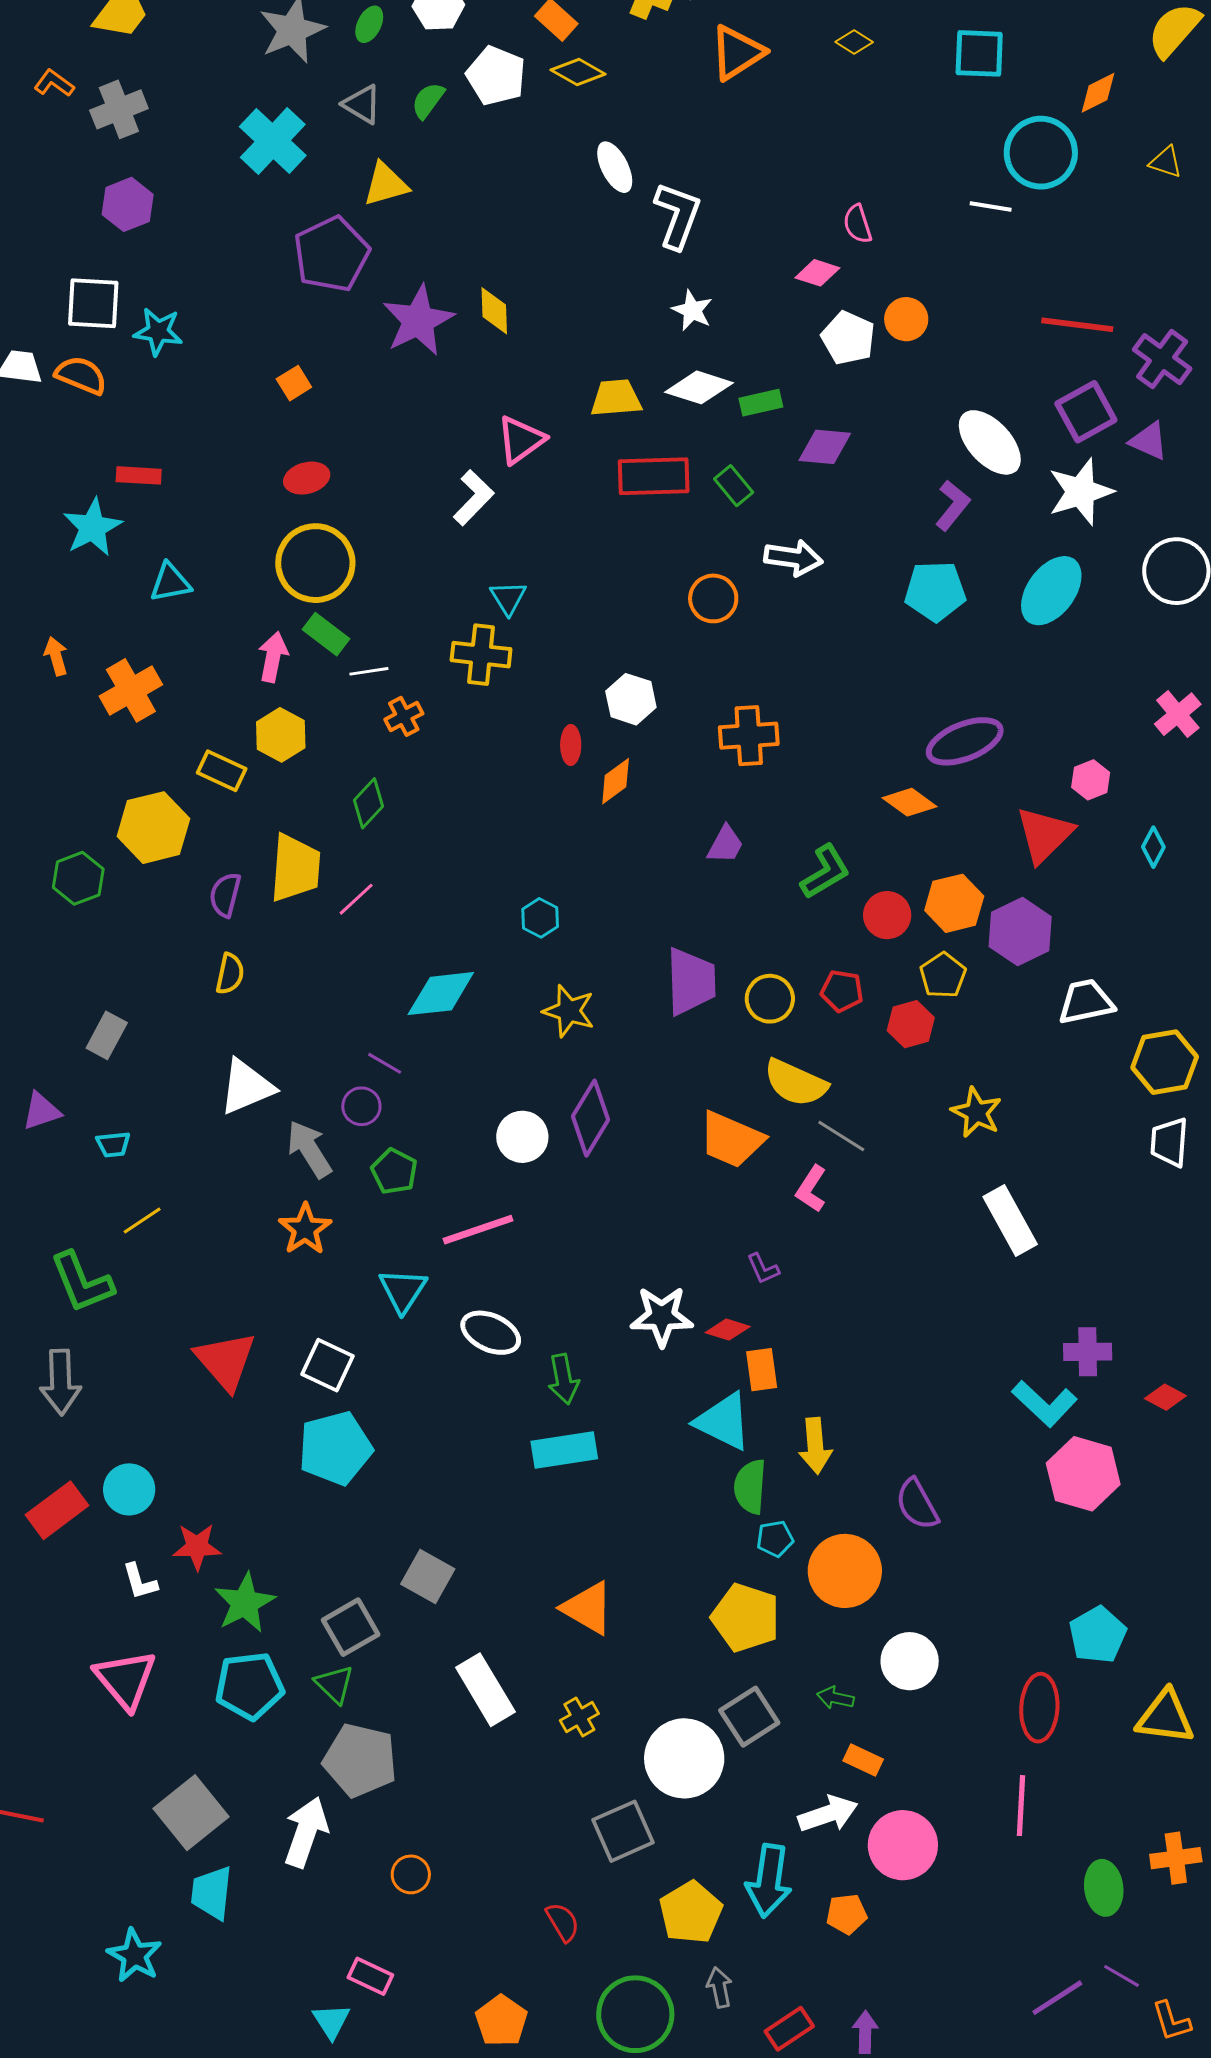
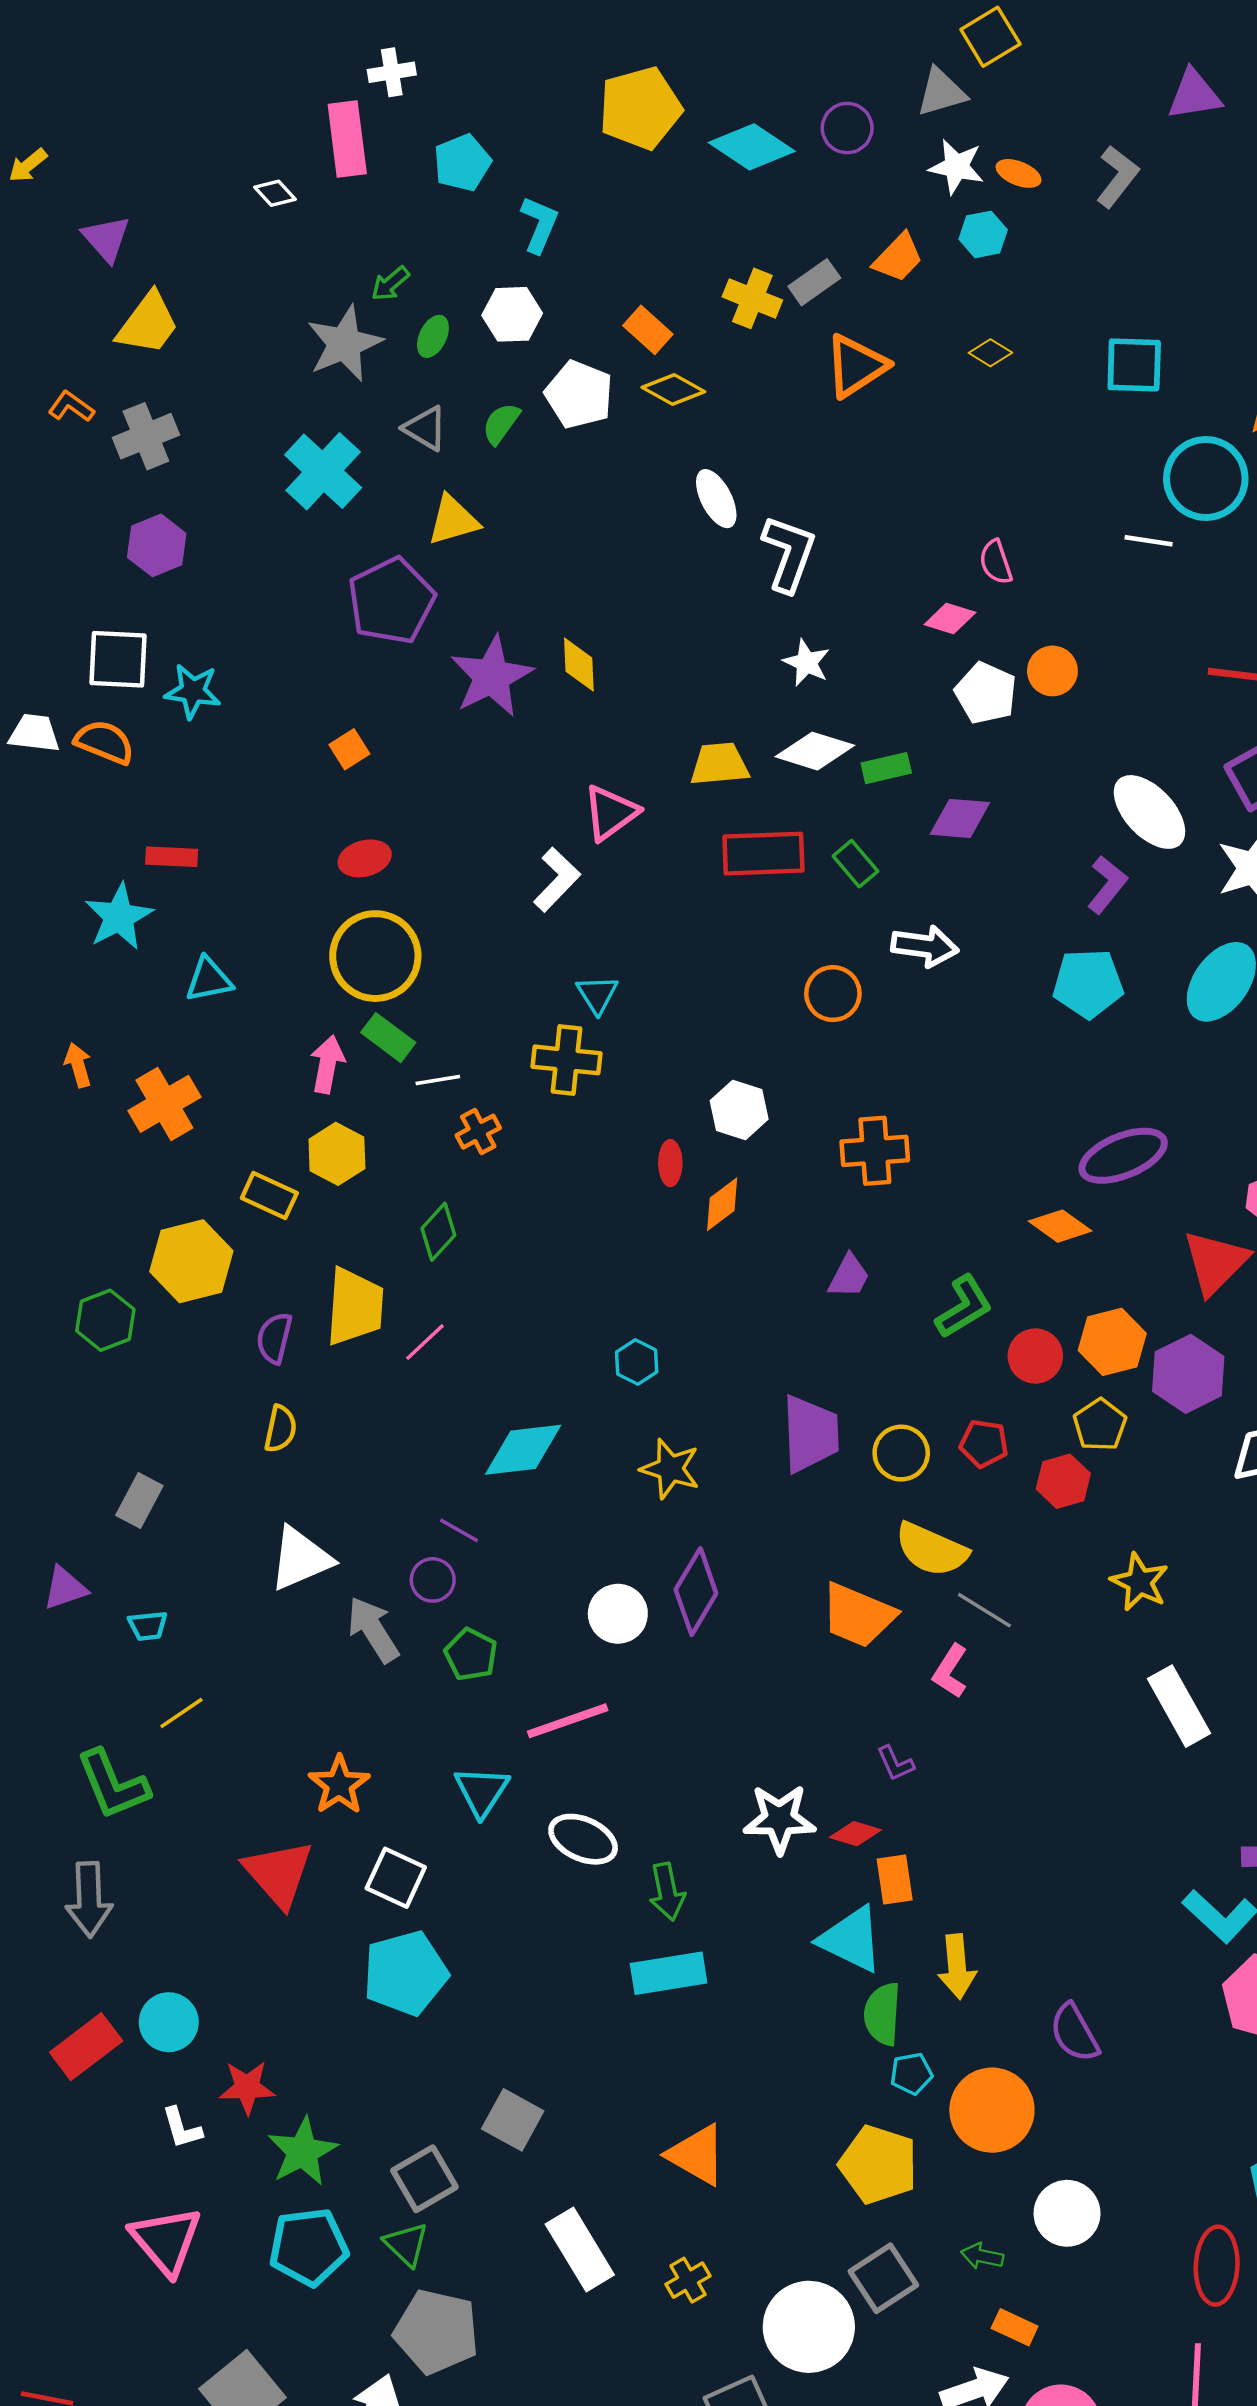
orange star: (305, 1229) -> (339, 1785), moved

